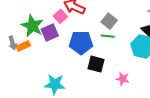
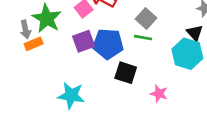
purple square: (50, 33) -> (84, 41), moved
gray arrow: (13, 43) -> (25, 29), moved

